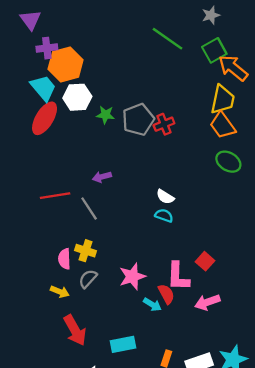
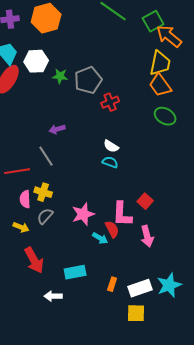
orange hexagon: (66, 64) -> (46, 18), moved
red cross: (164, 124) -> (110, 102), moved
red line: (55, 196) -> (17, 171), moved
pink arrow: (207, 302) -> (147, 236), turned -85

